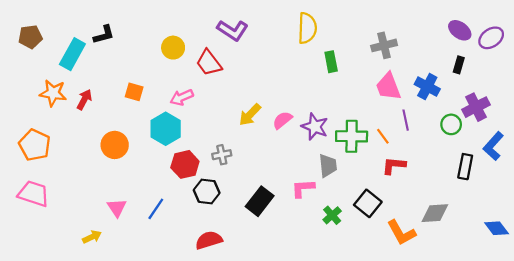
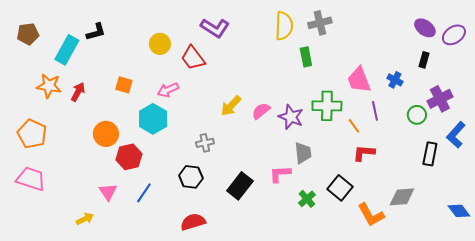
gray cross: (384, 45) -> (320, 23), moved
blue cross: (427, 87) -> (395, 80), size x0.7
green cross: (352, 136) -> (327, 106), moved
red hexagon: (185, 164) -> (129, 157), moved

